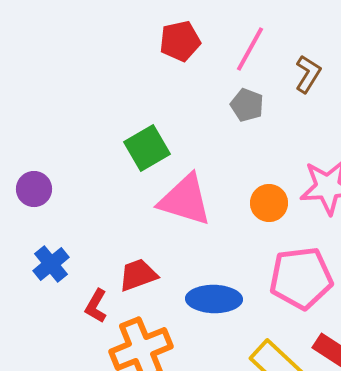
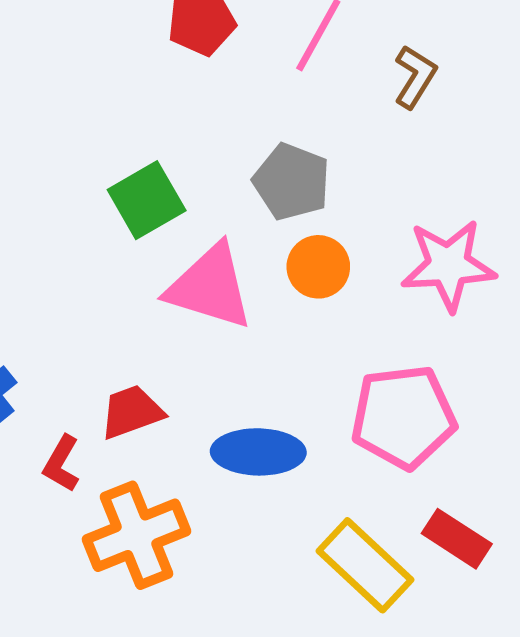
gray pentagon: (247, 105) -> (292, 182), moved, size x1.4
orange circle: (269, 203) -> (318, 267), moved

